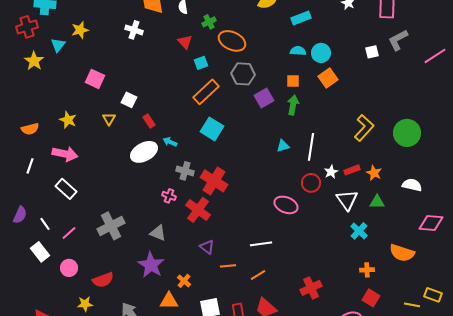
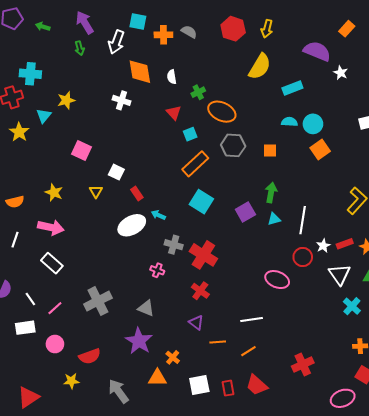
orange square: (293, 81) -> (270, 151), moved
purple square: (264, 98) -> (245, 212), moved
green arrow: (293, 105) -> (271, 192), moved
red cross: (198, 210) -> (200, 291), moved, size x0.7
white rectangle: (40, 252) -> (25, 328), turned -60

